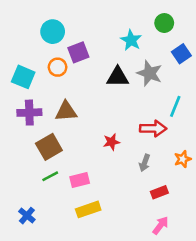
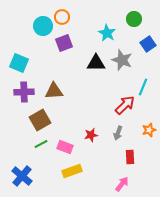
orange circle: (58, 67) -> (62, 17), moved
red arrow: (153, 128) -> (125, 105), turned -45
red star: (111, 142) -> (91, 135), moved
pink rectangle: (80, 180) -> (65, 147), turned 35
red rectangle: (159, 192) -> (130, 157), turned -72
blue cross: (27, 216) -> (22, 176), size x1.5
pink arrow: (161, 225) -> (122, 184), moved

